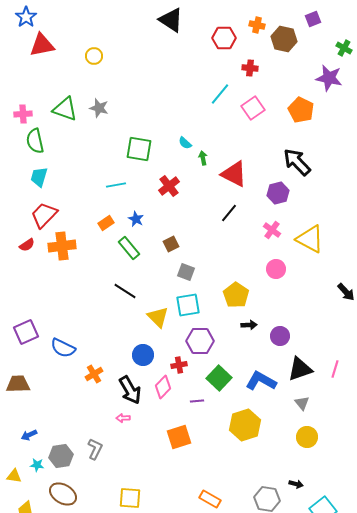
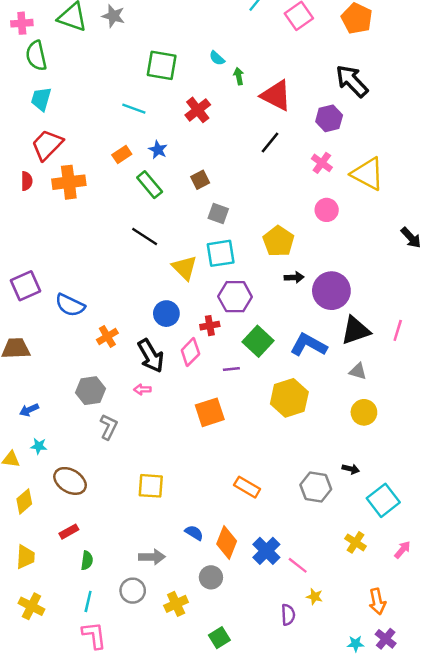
cyan line: (116, 185) -> (134, 109), turned 30
red semicircle: (27, 245) -> (27, 181), turned -56
purple circle: (280, 336) -> (331, 291), size x1.6
gray triangle: (302, 403) -> (358, 371), turned -35
gray hexagon: (61, 456) -> (91, 391), moved

